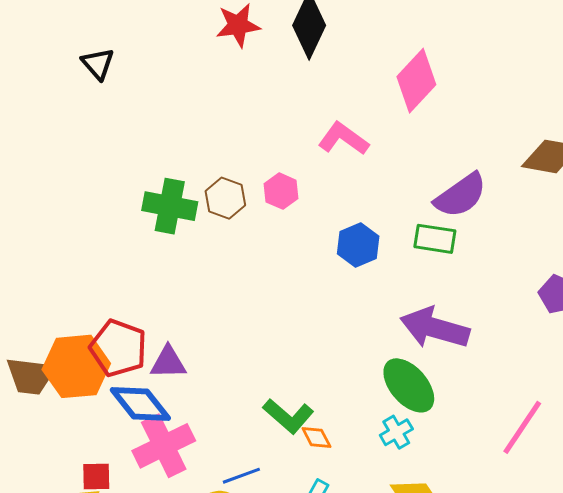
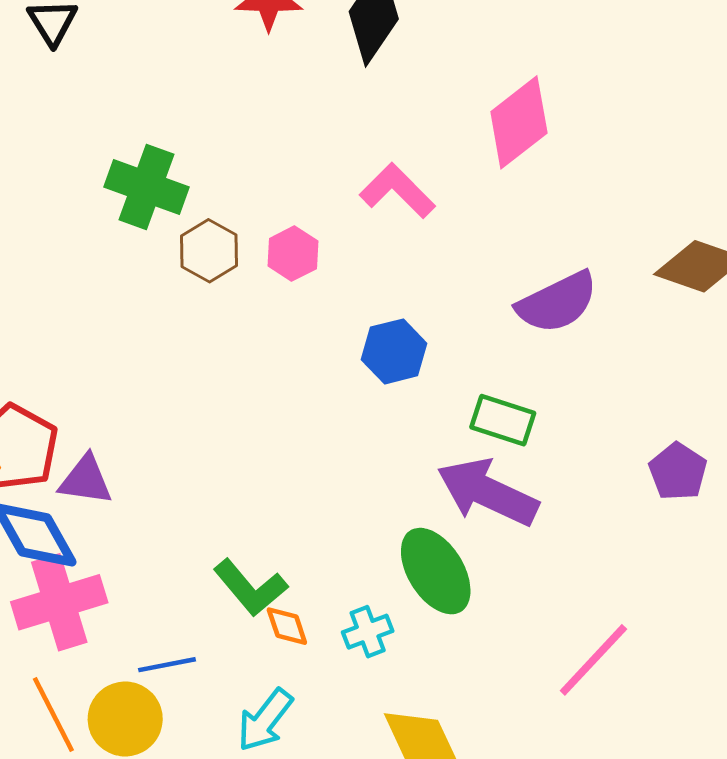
green cross: (170, 206) -> (146, 187), moved
green rectangle: (435, 239) -> (503, 420), moved
cyan cross: (396, 432) -> (368, 632), moved

